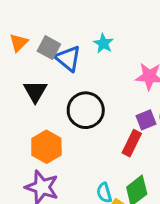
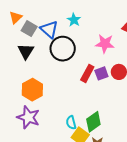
gray square: (49, 48) -> (29, 29), moved
black circle: (86, 110) -> (63, 49), moved
red rectangle: (132, 143) -> (87, 73), moved

